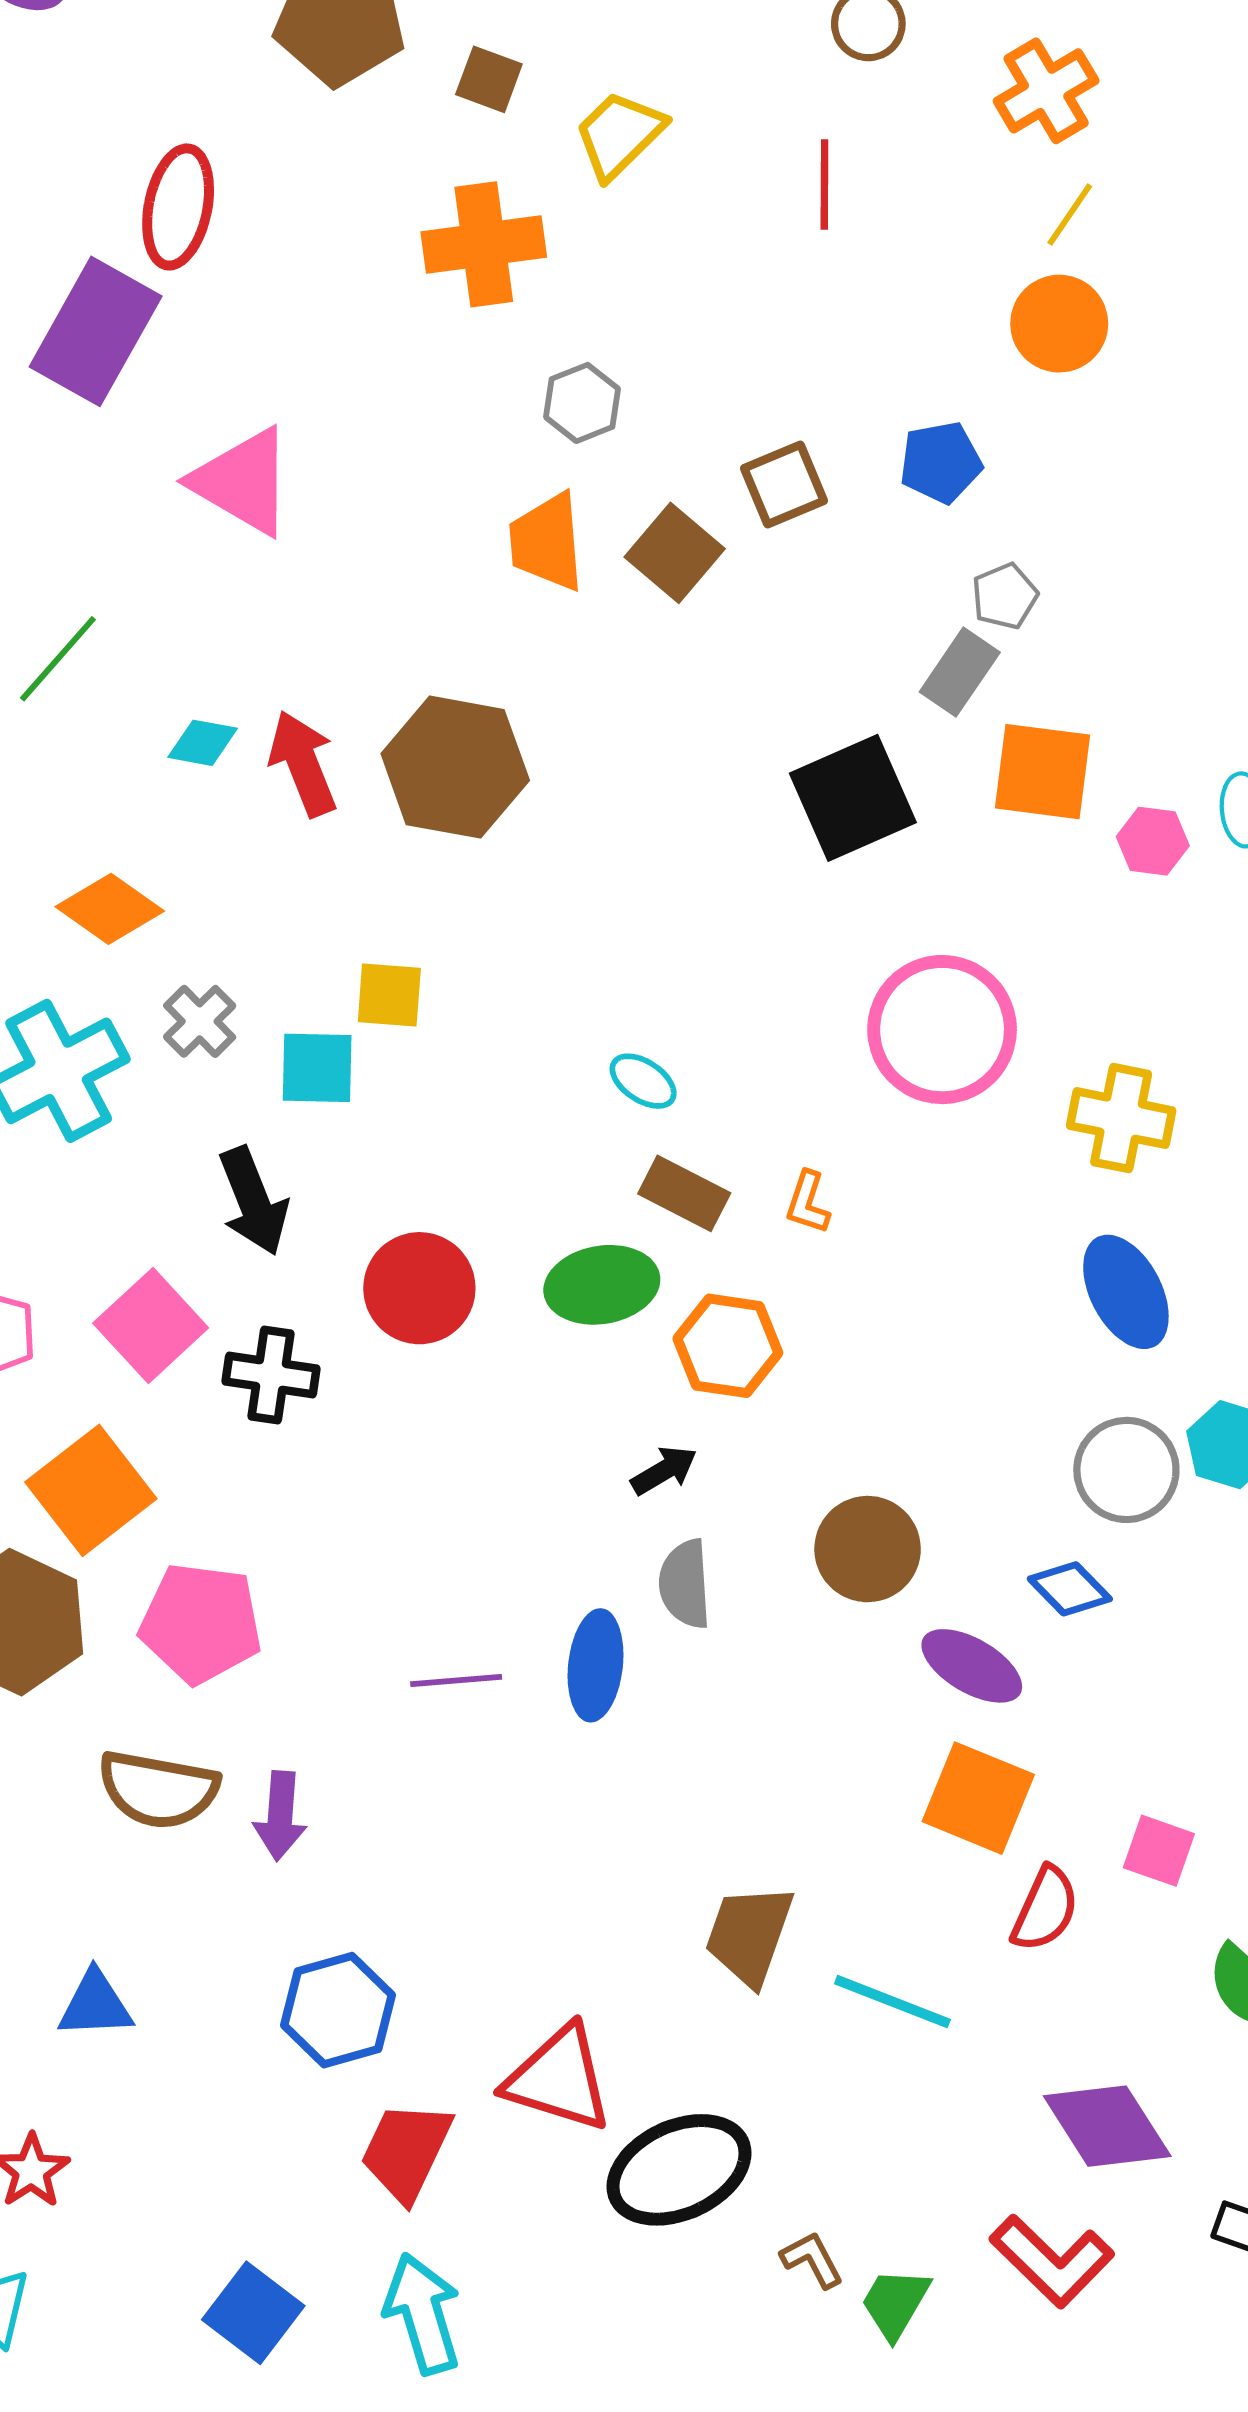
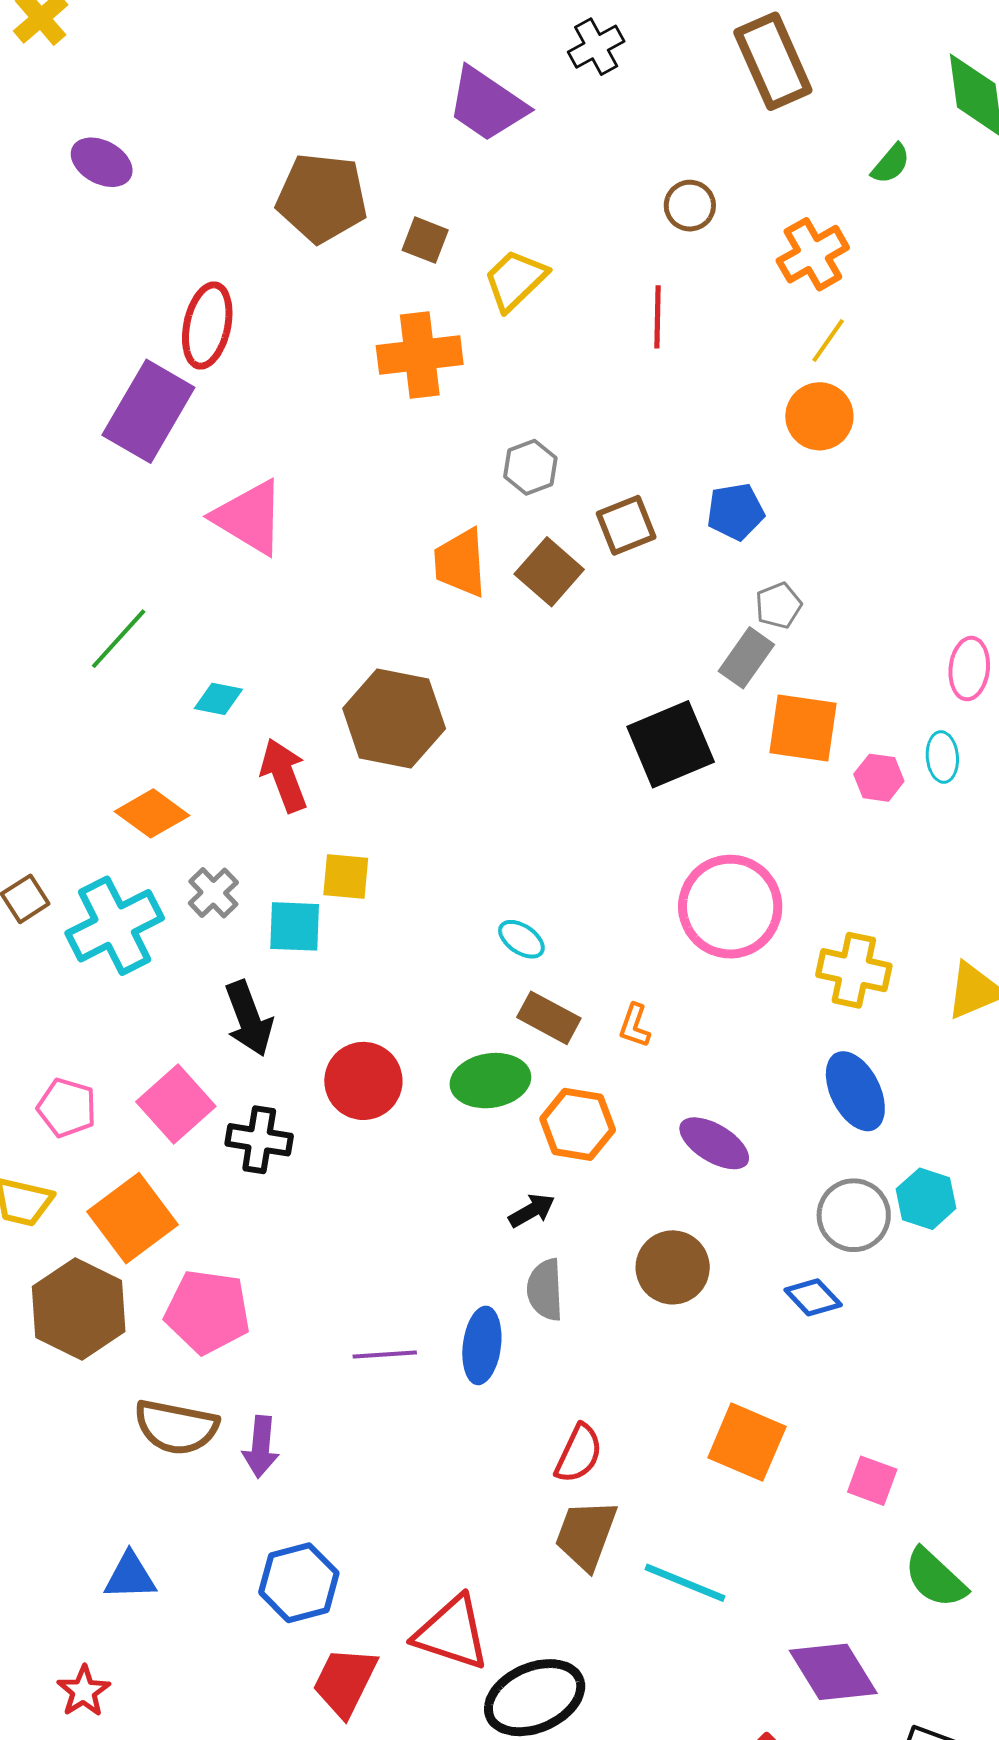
gray hexagon: (582, 403) -> (530, 467), moved
red arrow: (303, 763) -> (284, 775), moved
purple ellipse: (972, 1666) -> (714, 1143), moved
red semicircle: (1045, 1909) -> (579, 1454), moved

